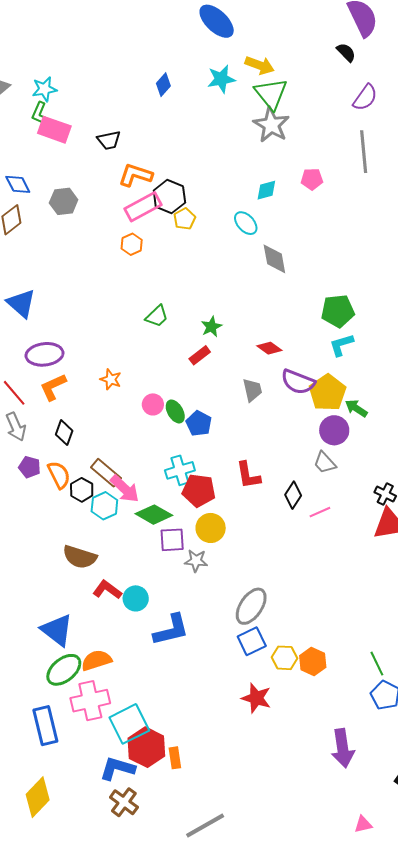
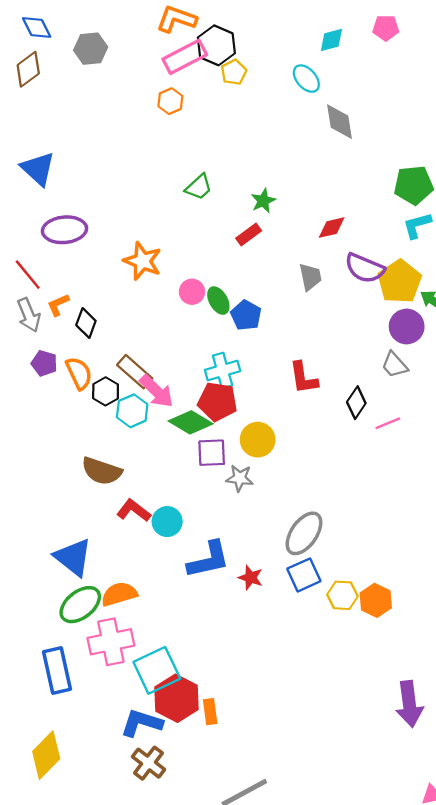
red diamond: (269, 348) -> (332, 228), turned -50
orange star: (111, 379) -> (142, 261), size x1.5
orange L-shape: (53, 387) -> (58, 305), moved, size x0.7
red pentagon: (199, 490) -> (217, 402), moved
red star: (256, 698) -> (251, 578), moved, size x0.7

